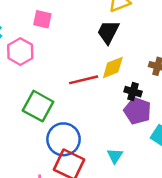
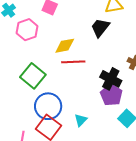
yellow diamond: (113, 67) -> (65, 46), moved
black cross: (133, 92) -> (111, 79), size x1.5
cyan triangle: (115, 156) -> (81, 120), moved

